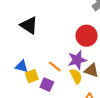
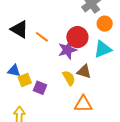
purple star: (77, 60) -> (67, 50), moved
orange line: (55, 67) -> (42, 37), moved

